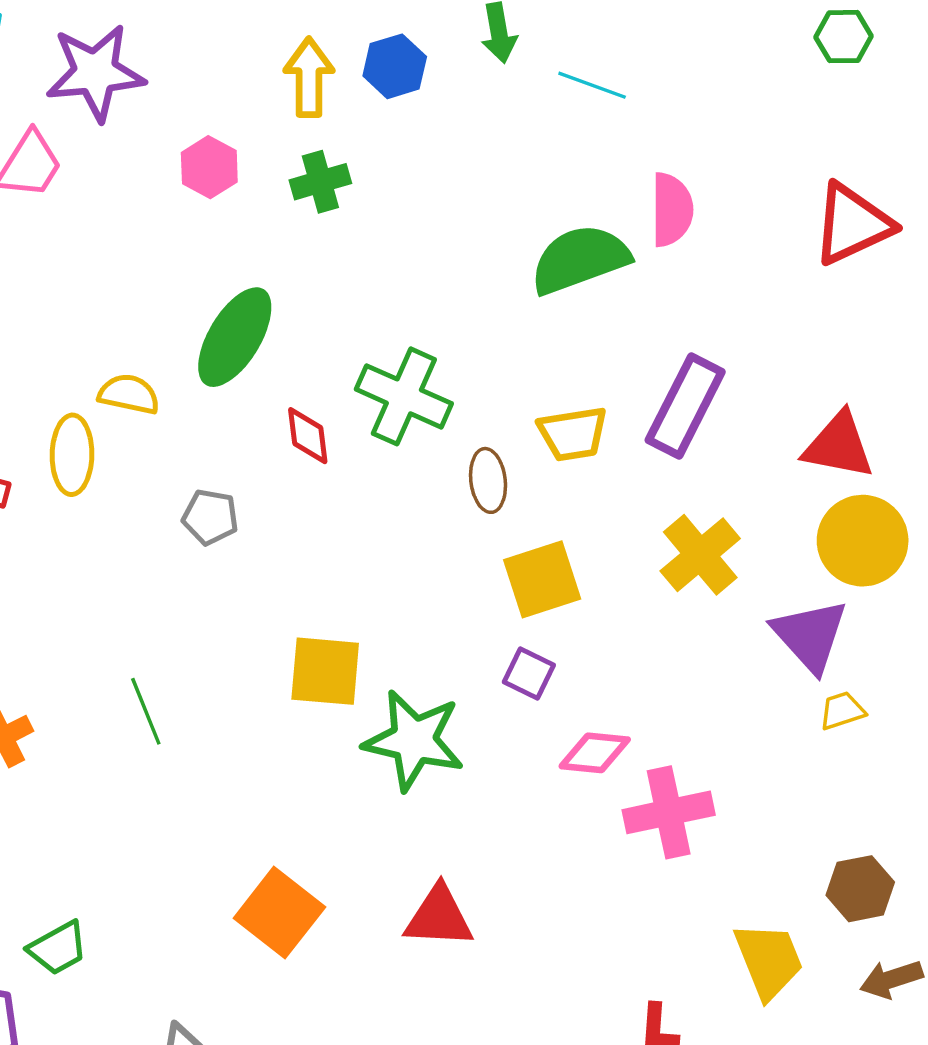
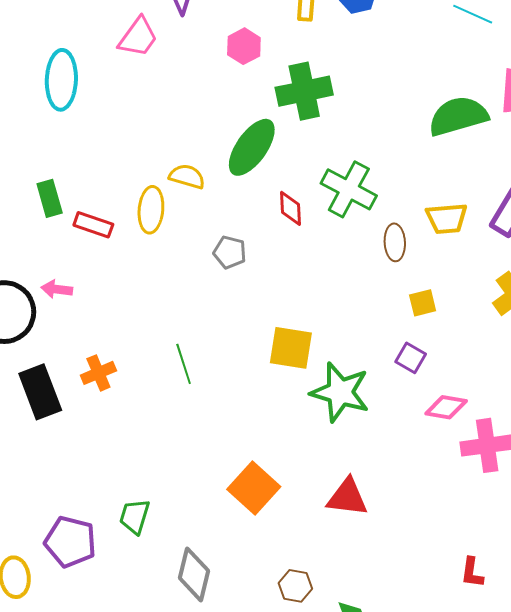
green cross: (320, 182) -> (304, 91), moved, size x1.6
yellow square: (542, 579) -> (423, 303), size x0.6
green trapezoid: (58, 948) -> (135, 516), moved, turned 132

